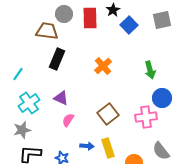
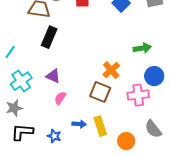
orange cross: (103, 66) -> (111, 70), moved
green arrow: (150, 70) -> (142, 48), turned -84
brown square: (108, 114) -> (100, 92), turned -30

